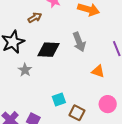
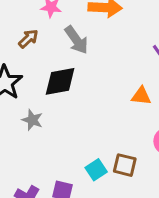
gray arrow: (79, 42) -> (76, 40), moved
cyan square: (59, 100) -> (96, 170), moved

